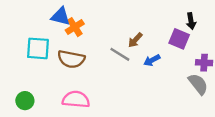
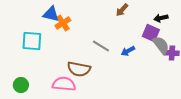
black arrow: (191, 21) -> (161, 18), turned 88
brown arrow: (135, 40) -> (122, 10), moved
brown semicircle: (71, 59) -> (79, 69), moved
gray semicircle: (198, 84) -> (161, 45), moved

